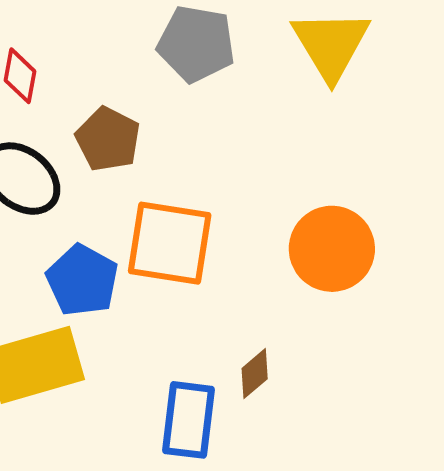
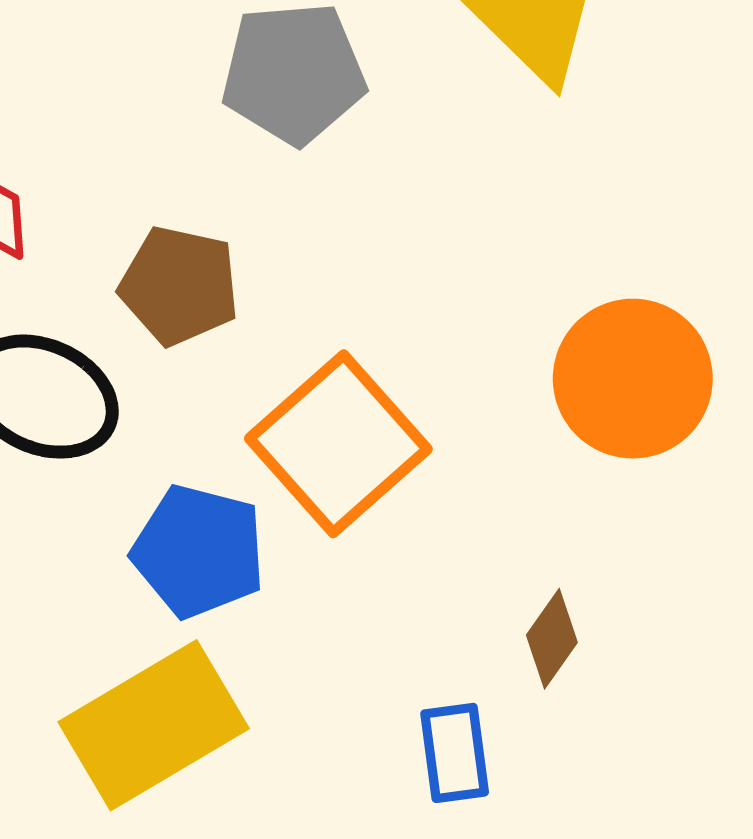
orange square: (170, 243) -> (338, 444), turned -36
blue rectangle: (189, 420) -> (455, 753), size x0.7

